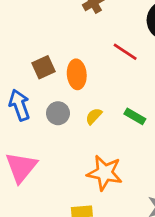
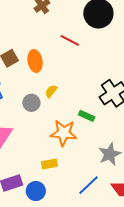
gray circle: (58, 113) -> (31, 103), moved
green rectangle: (135, 116) -> (87, 116), moved

